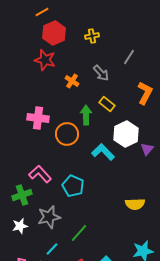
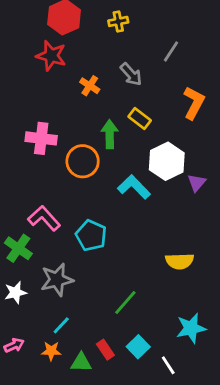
green cross: (22, 195) -> (18, 248), turned -36
green line: (79, 233) -> (125, 303), moved

